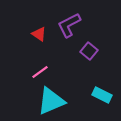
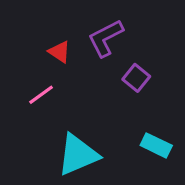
pink line: (40, 72) -> (41, 95), moved

